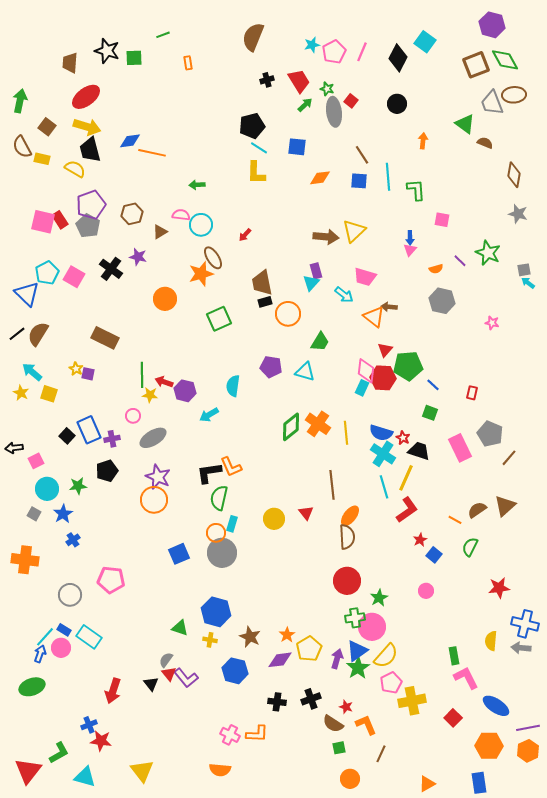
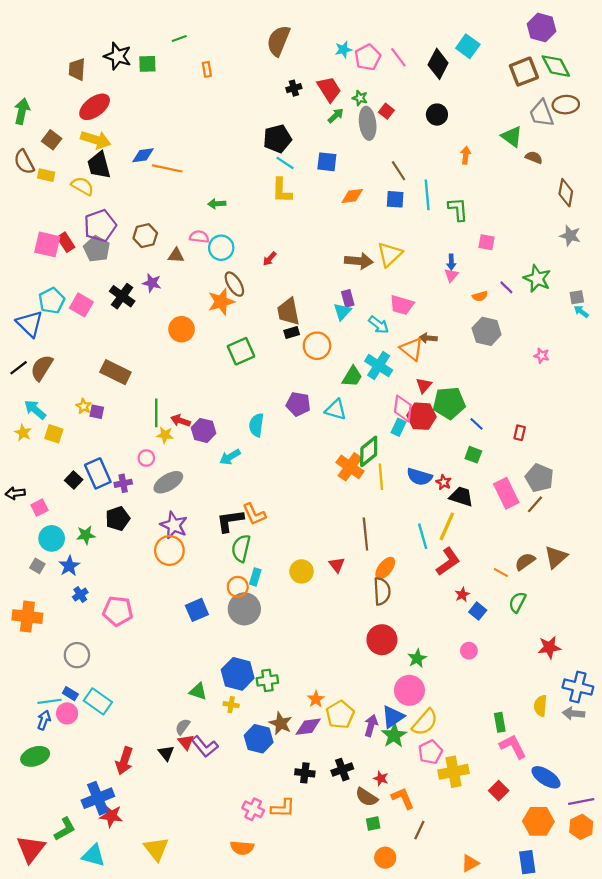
pink line: (362, 52) -> (398, 57), turned -60
brown triangle: (160, 232) -> (176, 255), turned 35
green diamond: (291, 427) -> (369, 451), moved
cyan cross: (383, 454) -> (379, 366), moved
brown line: (509, 458) -> (535, 504), moved
pink pentagon: (111, 580) -> (118, 611), moved
green cross: (355, 618) -> (267, 680), moved
cyan line: (45, 637) -> (49, 701), turned 40
brown star: (250, 637) -> (281, 723), moved
blue cross: (89, 725) -> (98, 798), size x1.8

